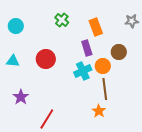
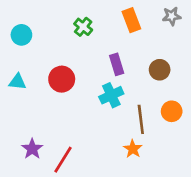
gray star: (132, 21) -> (172, 16), moved
orange rectangle: (96, 27) -> (131, 20), moved
orange circle: (103, 66) -> (172, 111), moved
purple star: (21, 97) -> (32, 149), moved

